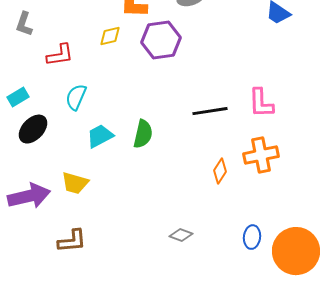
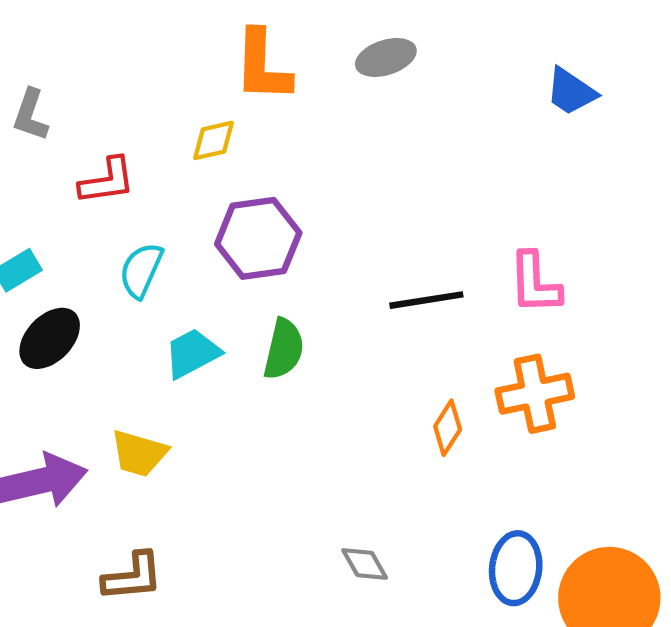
purple hexagon: (161, 40) -> (258, 238), moved
gray diamond: (181, 235) -> (365, 564), turned 40
blue ellipse: (252, 237) -> (516, 568), size x1.4

